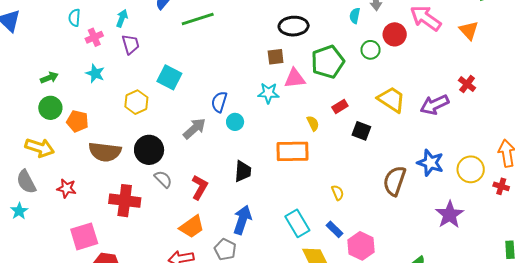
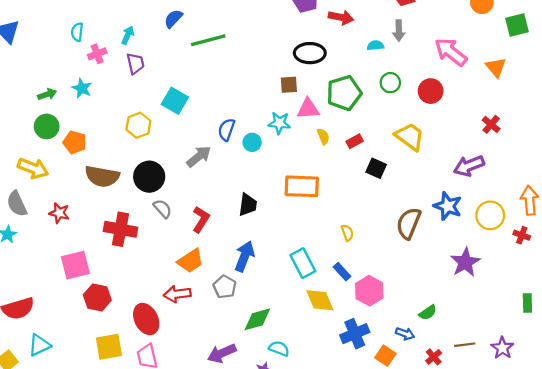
cyan semicircle: (355, 16) -> (375, 45), turned 70
red circle: (395, 34) -> (431, 91), moved
cyan star: (95, 73) -> (82, 88), moved
purple arrow: (435, 105) -> (469, 166), moved
cyan circle: (235, 122) -> (252, 142), moved
yellow semicircle: (313, 123) -> (323, 136), moved

